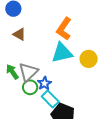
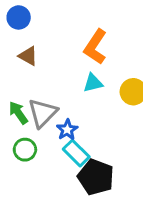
cyan triangle: (62, 53) -> (93, 83), size x0.6
green circle: (30, 87) -> (25, 150), moved

